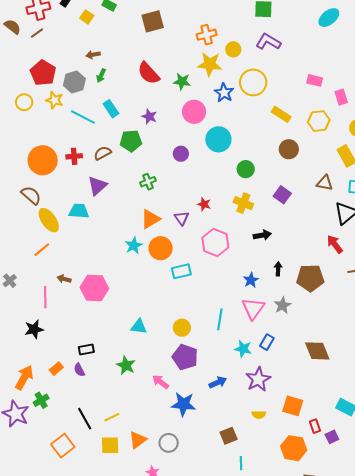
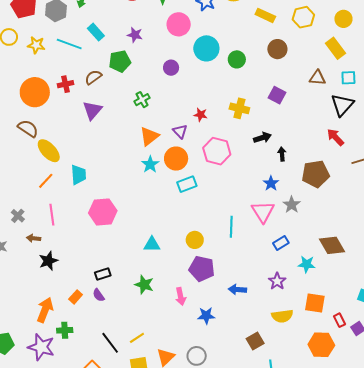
yellow star: (54, 100) -> (36, 45), moved
green circle: (246, 169) -> (237, 59), moved
cyan trapezoid: (79, 211) -> (79, 175), moved, turned 90
cyan star: (134, 246) -> (150, 164), moved
orange circle: (161, 248) -> (176, 159), moved
black arrow: (278, 269) -> (282, 154), moved
brown arrow: (64, 279) -> (34, 238), moved
blue star: (251, 280) -> (271, 183), moved
pink line: (45, 297) -> (52, 215), moved
blue rectangle: (267, 342) -> (281, 243), turned 35
cyan star: (243, 349) -> (307, 264), moved
purple star: (258, 379) -> (277, 281), size x0.7
pink arrow: (161, 382) -> (181, 296), turned -132
blue arrow: (218, 382) -> (237, 290), turned -144
green cross: (41, 400) -> (65, 330), turned 35
blue star: (183, 404) -> (206, 316), size x0.7
yellow semicircle: (259, 415) -> (282, 316), size x1.5

